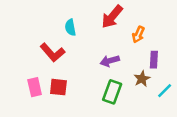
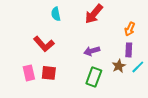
cyan semicircle: (70, 27) -> (56, 14), moved
orange arrow: (138, 35) -> (130, 29), moved
cyan line: (165, 91) -> (138, 67), moved

